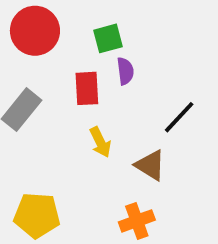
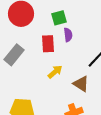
yellow arrow: (100, 142) -> (55, 72), turned -105

